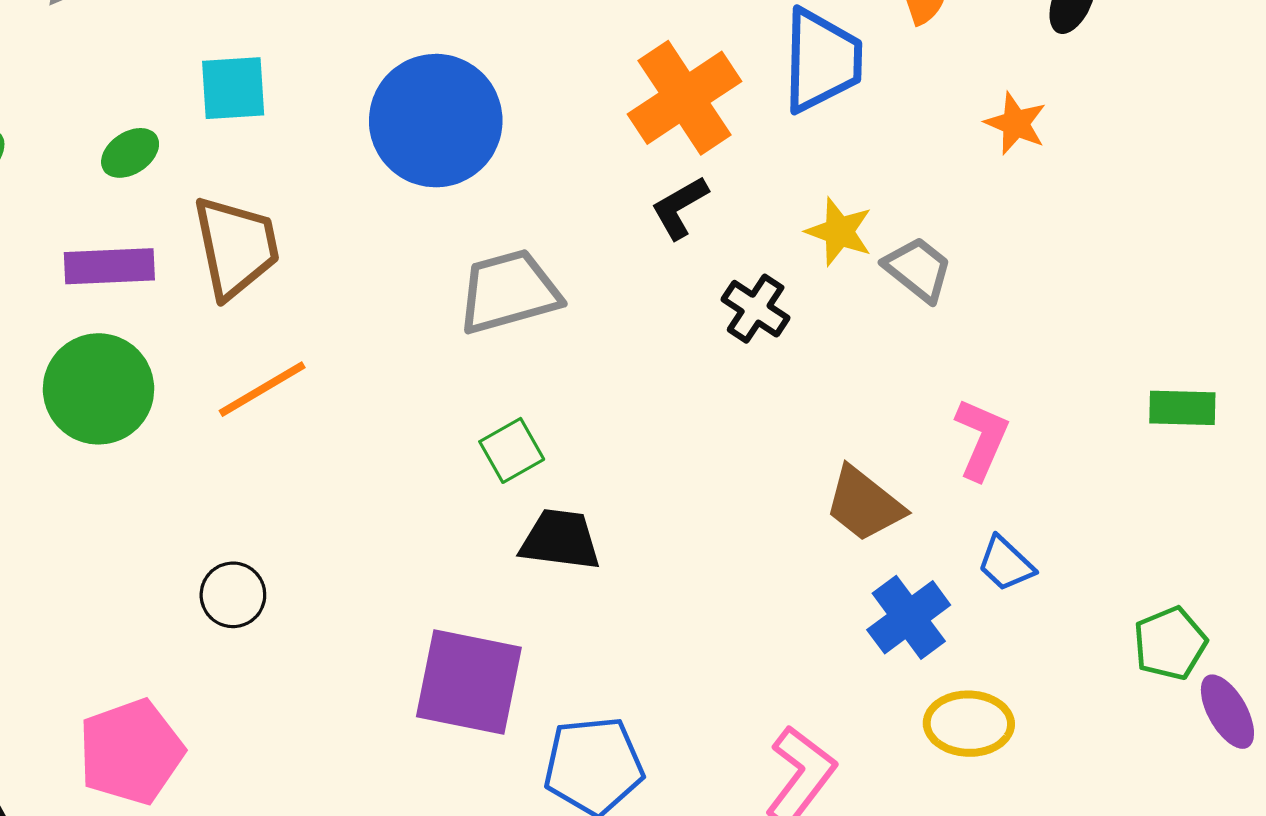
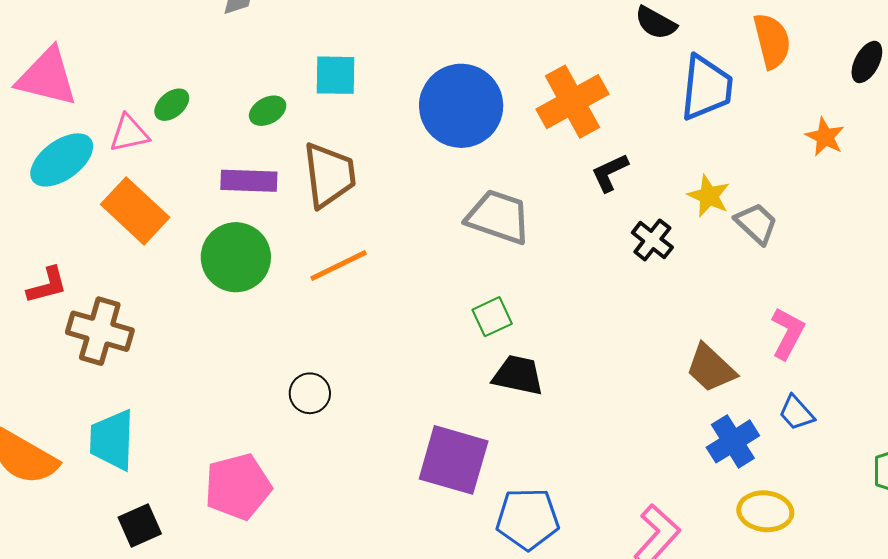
orange cross: (684, 98) -> (572, 102), moved
gray trapezoid: (509, 292) -> (498, 217), turned 30

